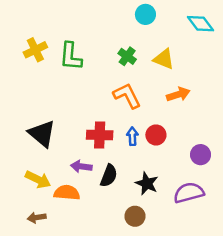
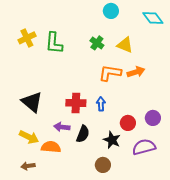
orange L-shape: (127, 96) -> (110, 73), moved, turned -55
red circle: (156, 135) -> (128, 123), moved

